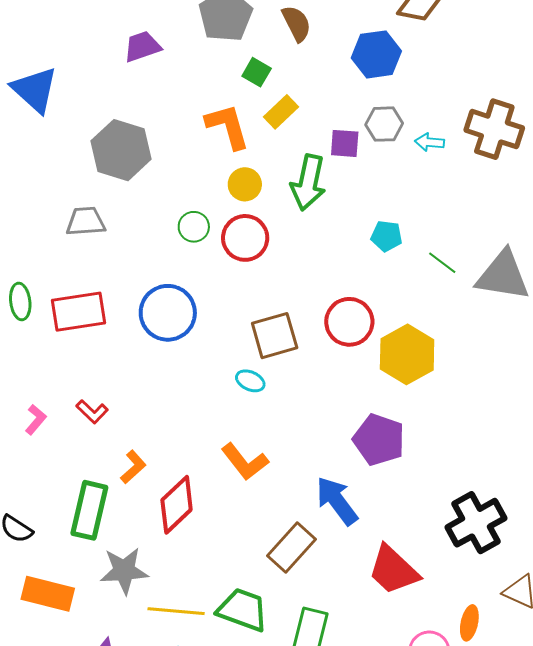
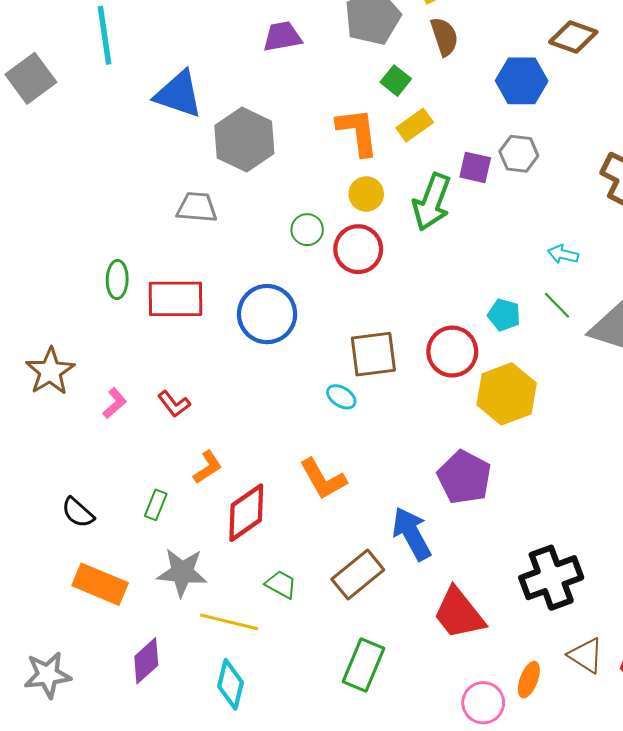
blue triangle: (35, 90) -> (179, 94), moved, turned -32
cyan arrow: (430, 142) -> (563, 254), moved
cyan pentagon: (387, 236) -> (504, 315), moved
green rectangle: (89, 510) -> (156, 505), size x0.5
green trapezoid: (243, 610) -> (281, 584), moved, size x0.6

